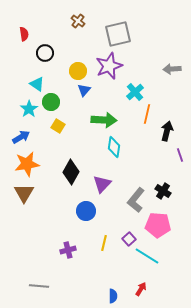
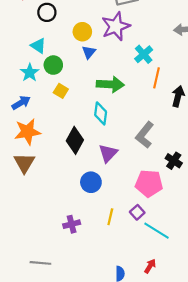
cyan diamond: (114, 147) -> (101, 113), moved
gray L-shape: (136, 200) -> (145, 135), moved
pink pentagon: (158, 225) -> (149, 183), moved

